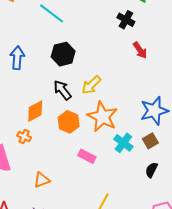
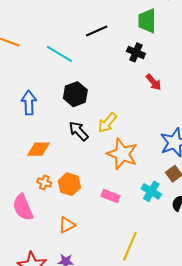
orange diamond: (35, 111) -> (39, 149), moved, turned 35
orange hexagon: (69, 122) -> (69, 184), moved
cyan cross: (123, 143) -> (151, 191), moved

